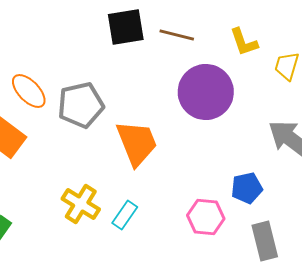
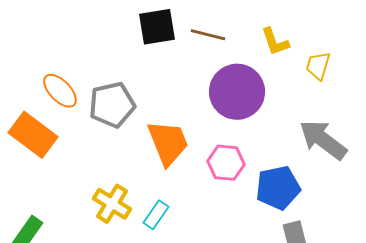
blue pentagon: (247, 188) -> (278, 188), size x1.4
pink hexagon: (206, 217) -> (226, 163), moved

